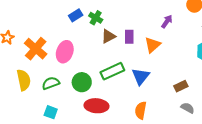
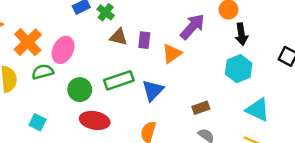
purple arrow: (167, 21) -> (192, 27), size x1.6
brown triangle: (108, 36) -> (119, 37), turned 35
green semicircle: (51, 83) -> (43, 72), moved

